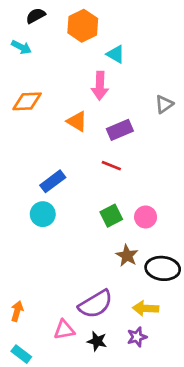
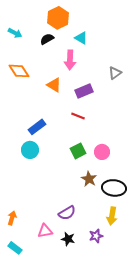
black semicircle: (36, 16) -> (47, 39), moved
orange diamond: (27, 101) -> (19, 71), turned 60
purple semicircle: (96, 304) -> (67, 213), size x0.7
yellow arrow: (146, 308) -> (112, 216), moved, turned -84

